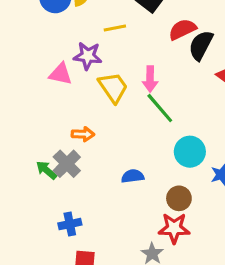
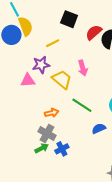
green line: (160, 108) -> (82, 105), moved
green arrow: (46, 170) -> (42, 148), moved, turned 128
blue semicircle: (133, 176) -> (99, 129), moved
blue cross: (70, 224) -> (62, 149), moved

